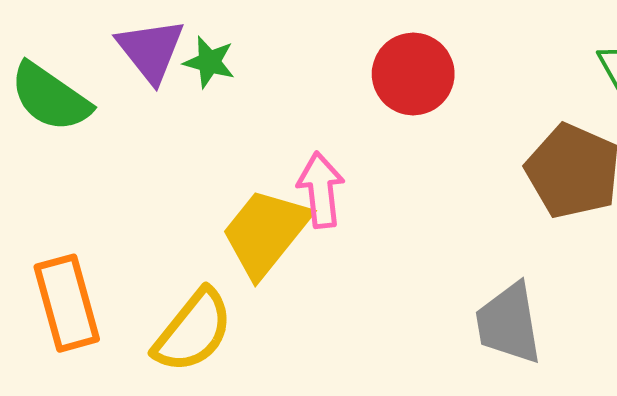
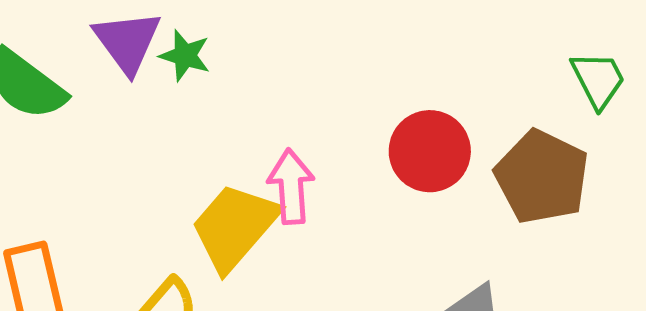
red circle: (413, 74) -> (430, 151), moved

